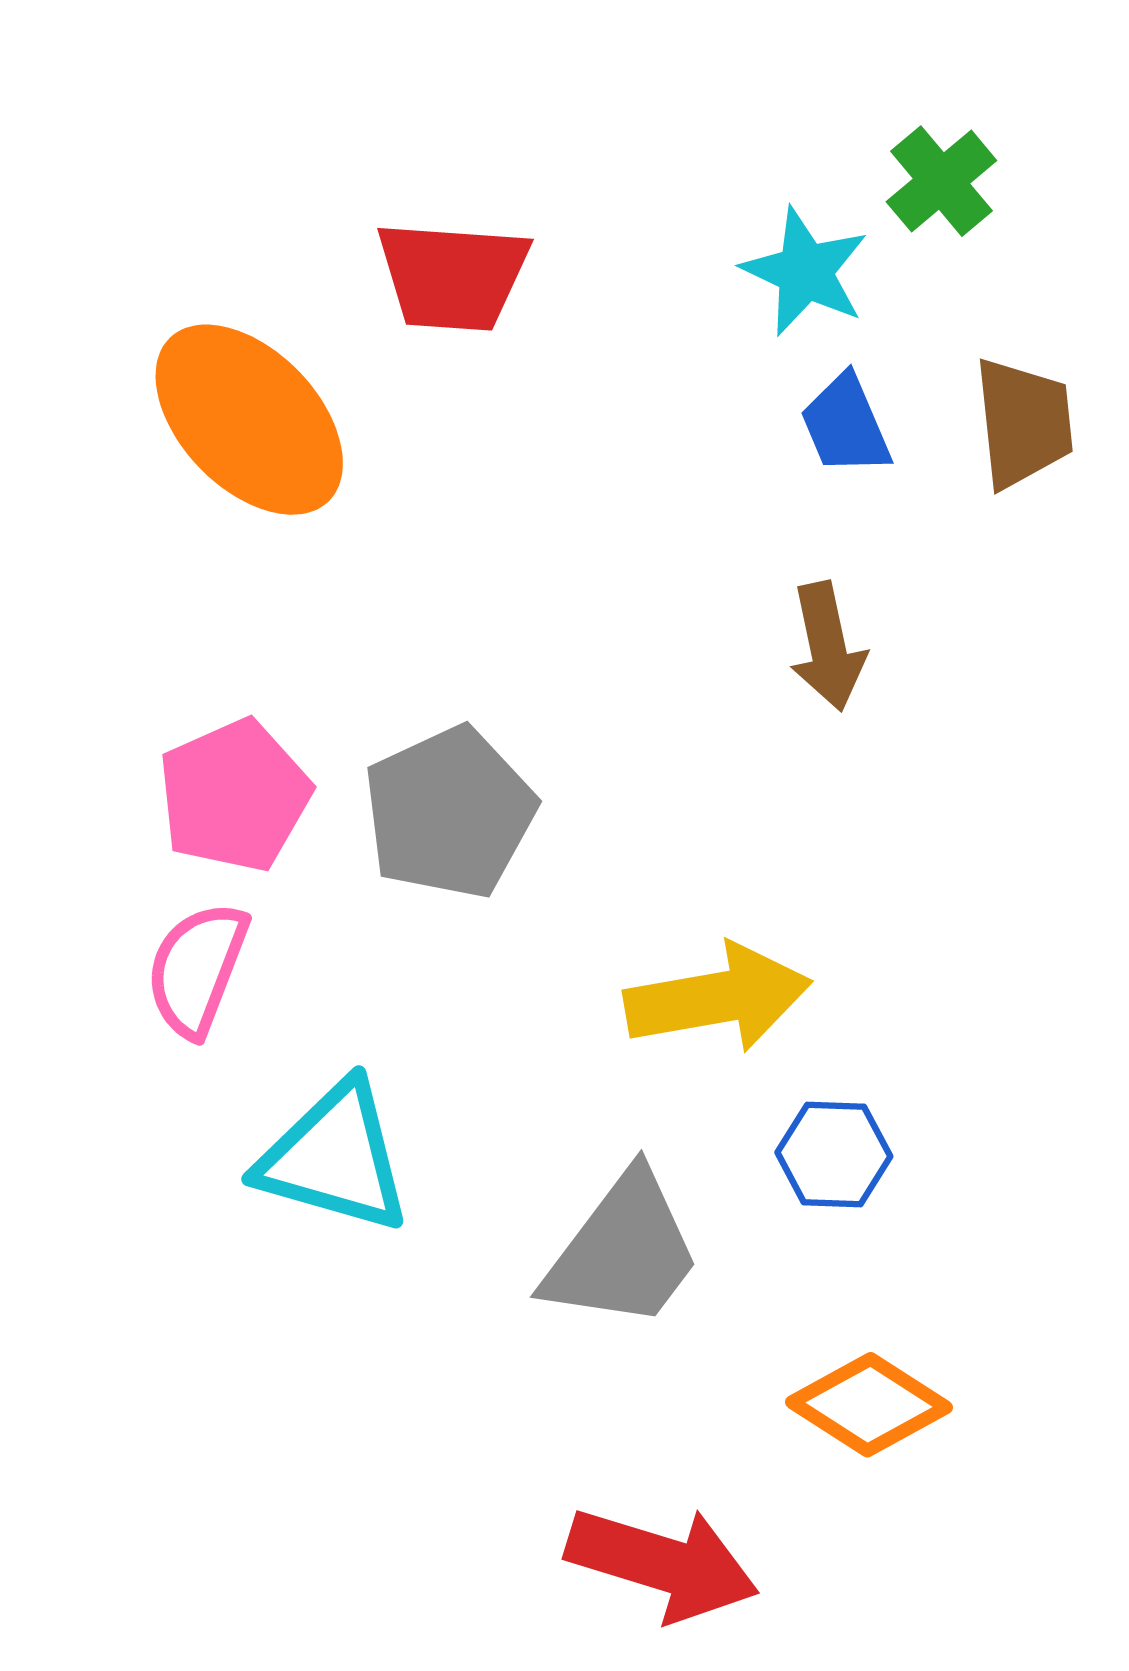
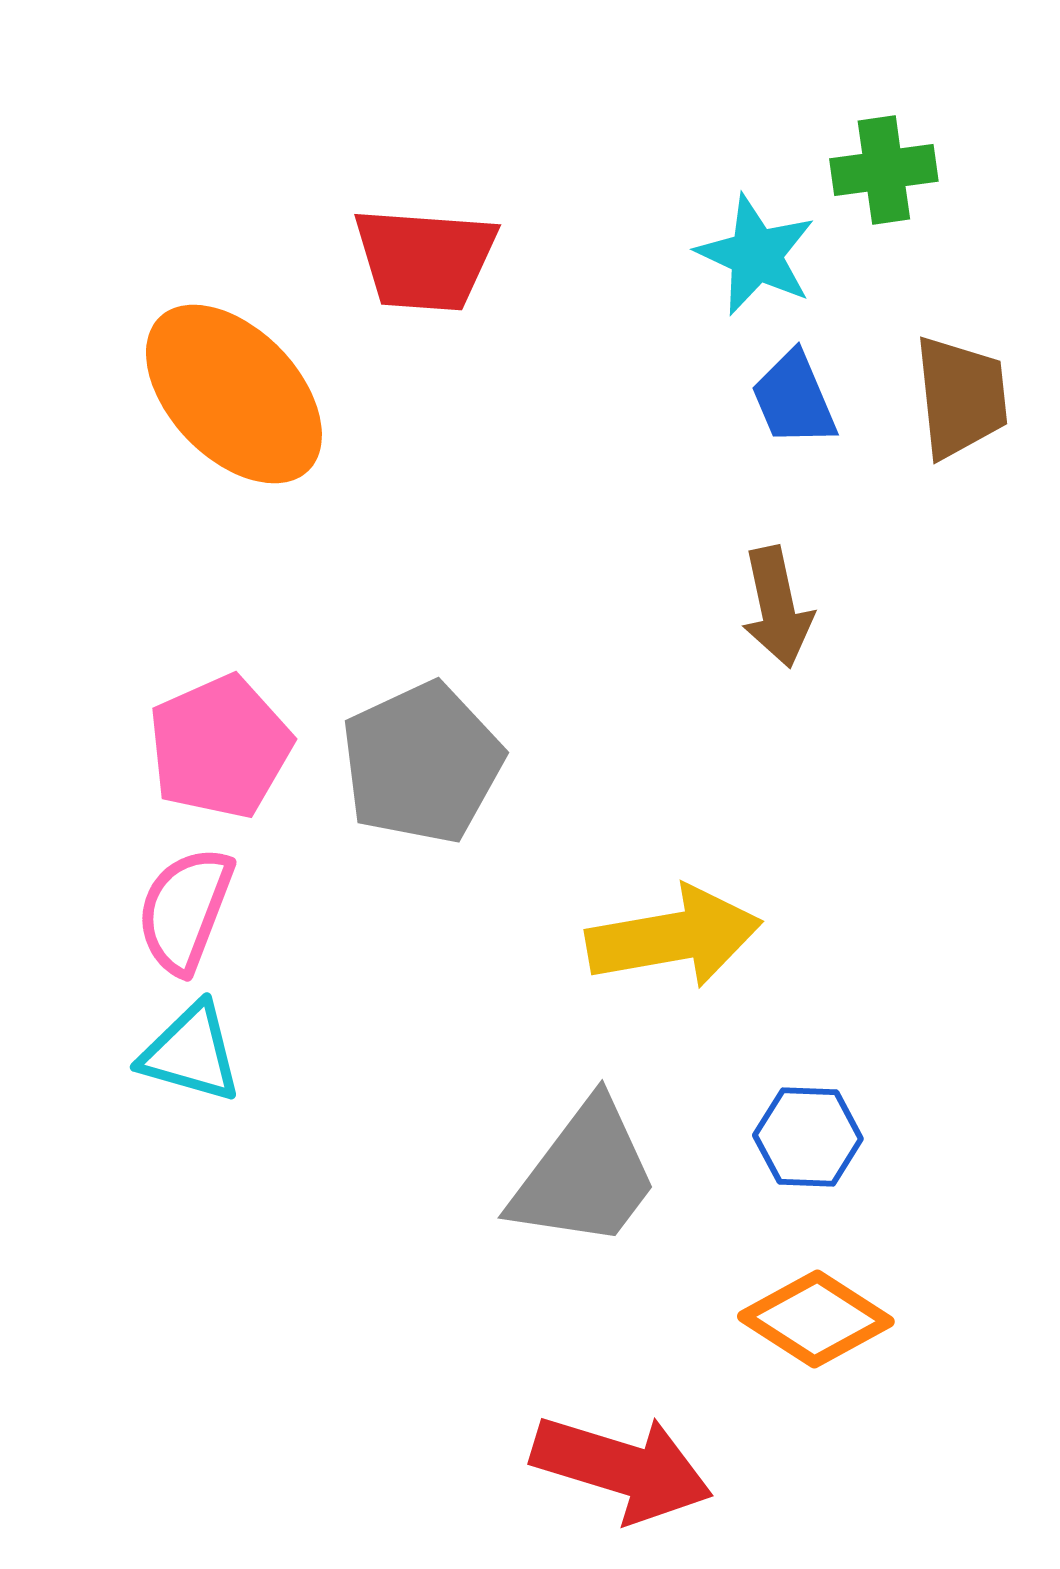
green cross: (941, 181) -> (884, 170), turned 32
blue hexagon: (834, 1154) -> (808, 1137), moved
cyan triangle: (334, 1158) -> (191, 1053), moved, size x0.7

